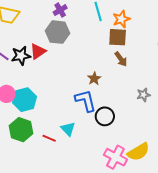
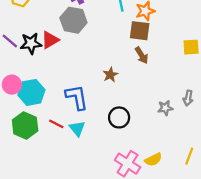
gray star: (143, 95) -> (165, 108), moved
blue L-shape: (86, 101) -> (77, 97), moved
red line: (49, 138) -> (56, 124), moved
yellow semicircle: (138, 152) -> (153, 160), size x0.7

